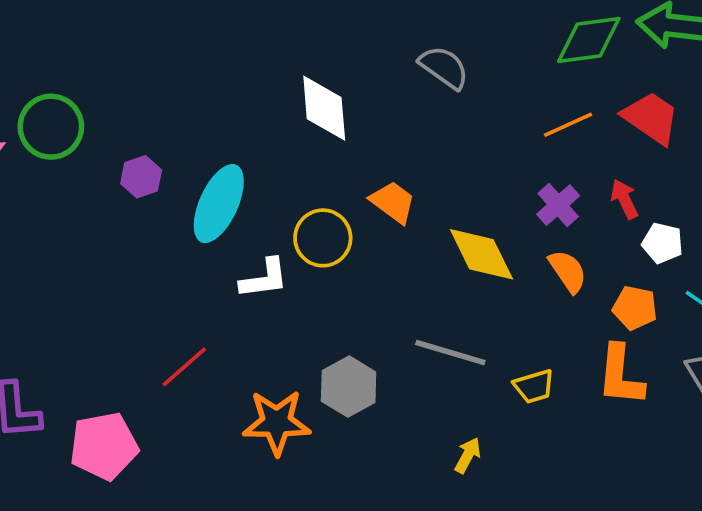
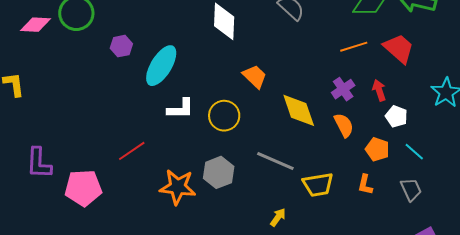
yellow circle: (323, 238) -> (224, 116), moved
orange L-shape: (620, 375) -> (365, 185), size x0.6
yellow trapezoid: (534, 386) -> (318, 185), size x1.4

